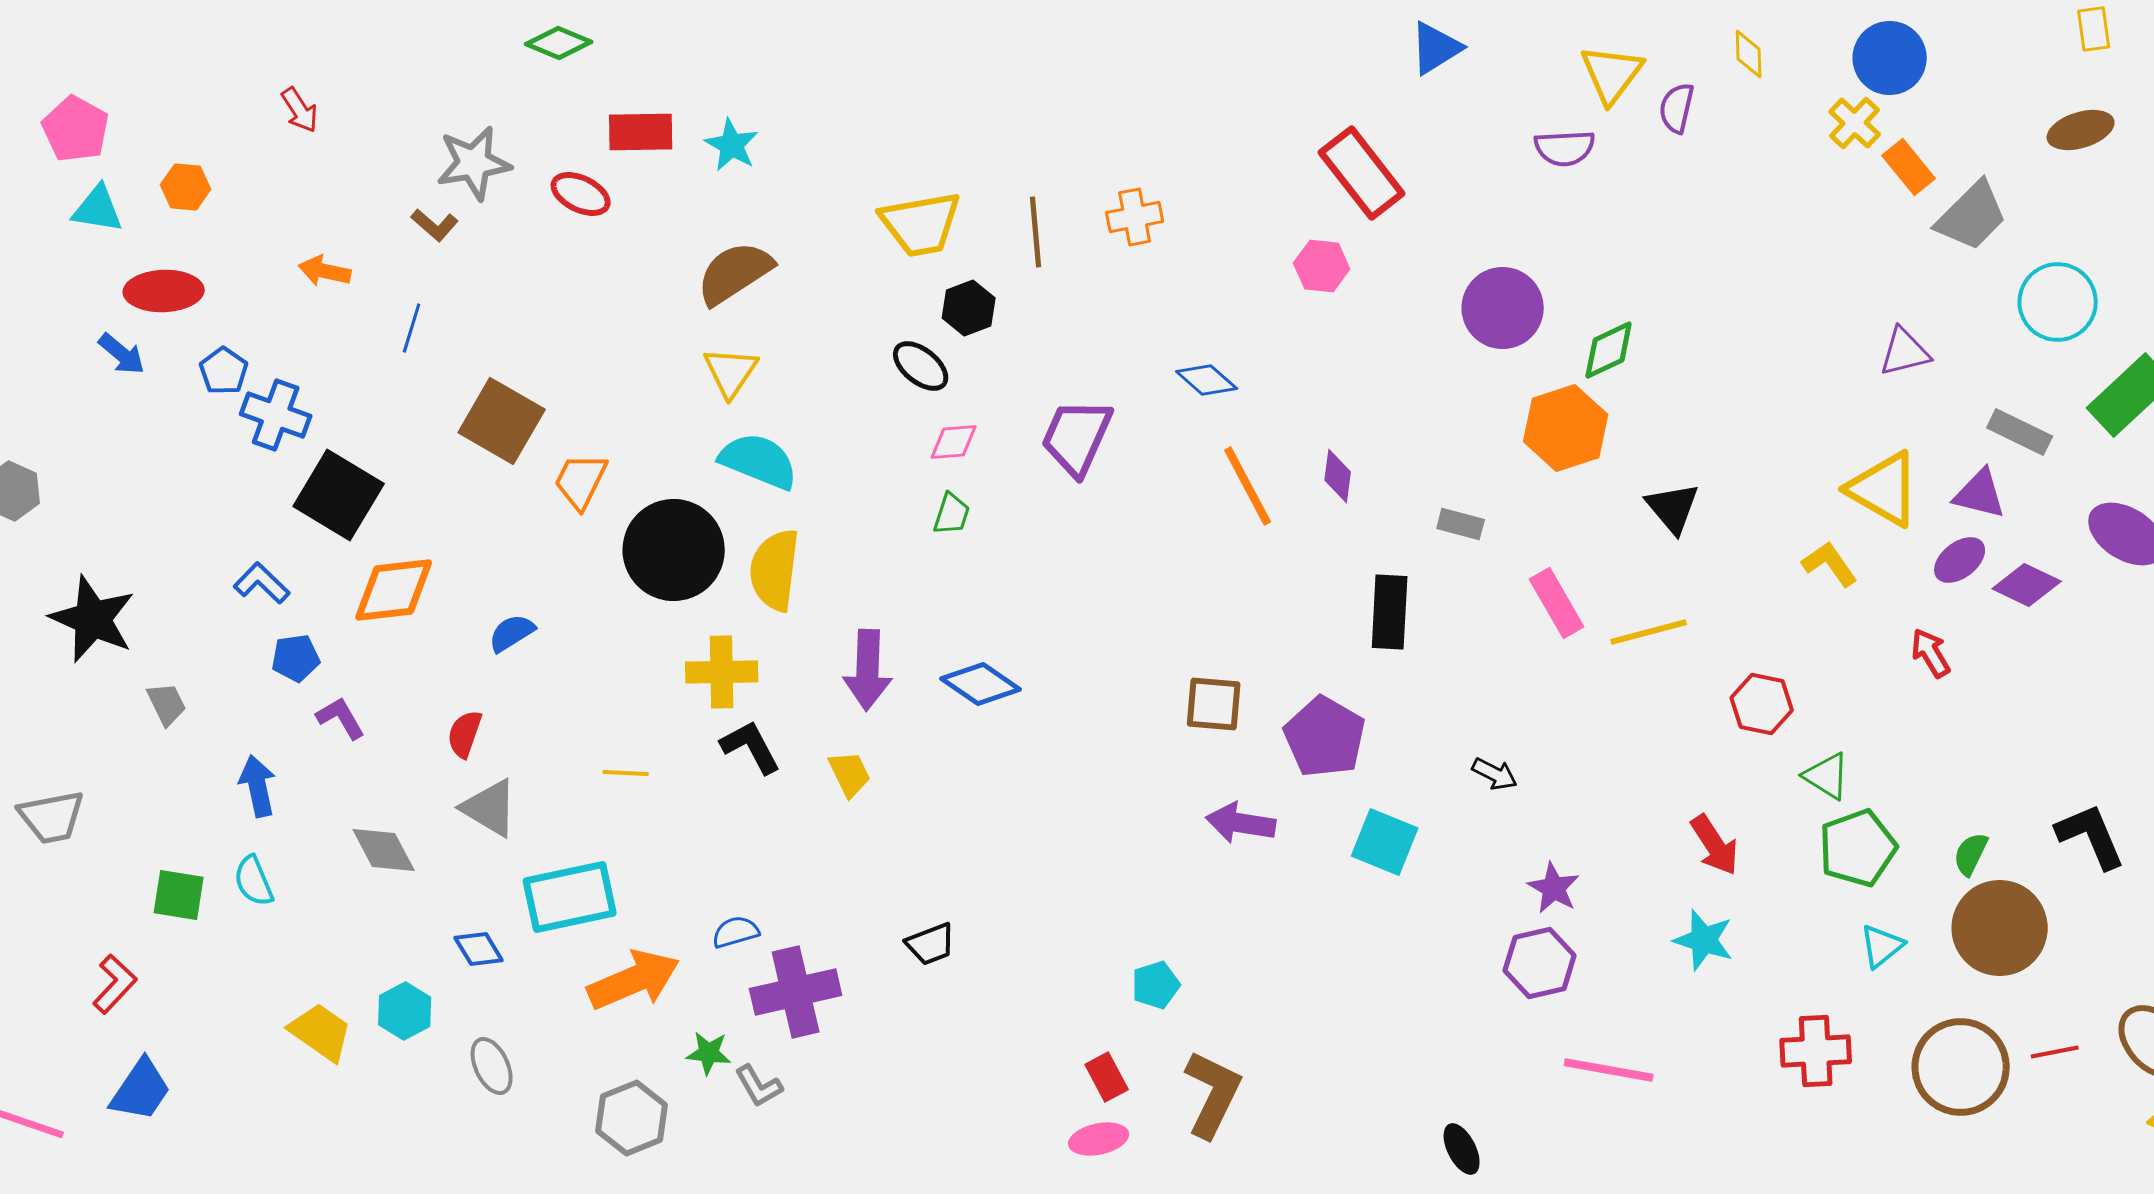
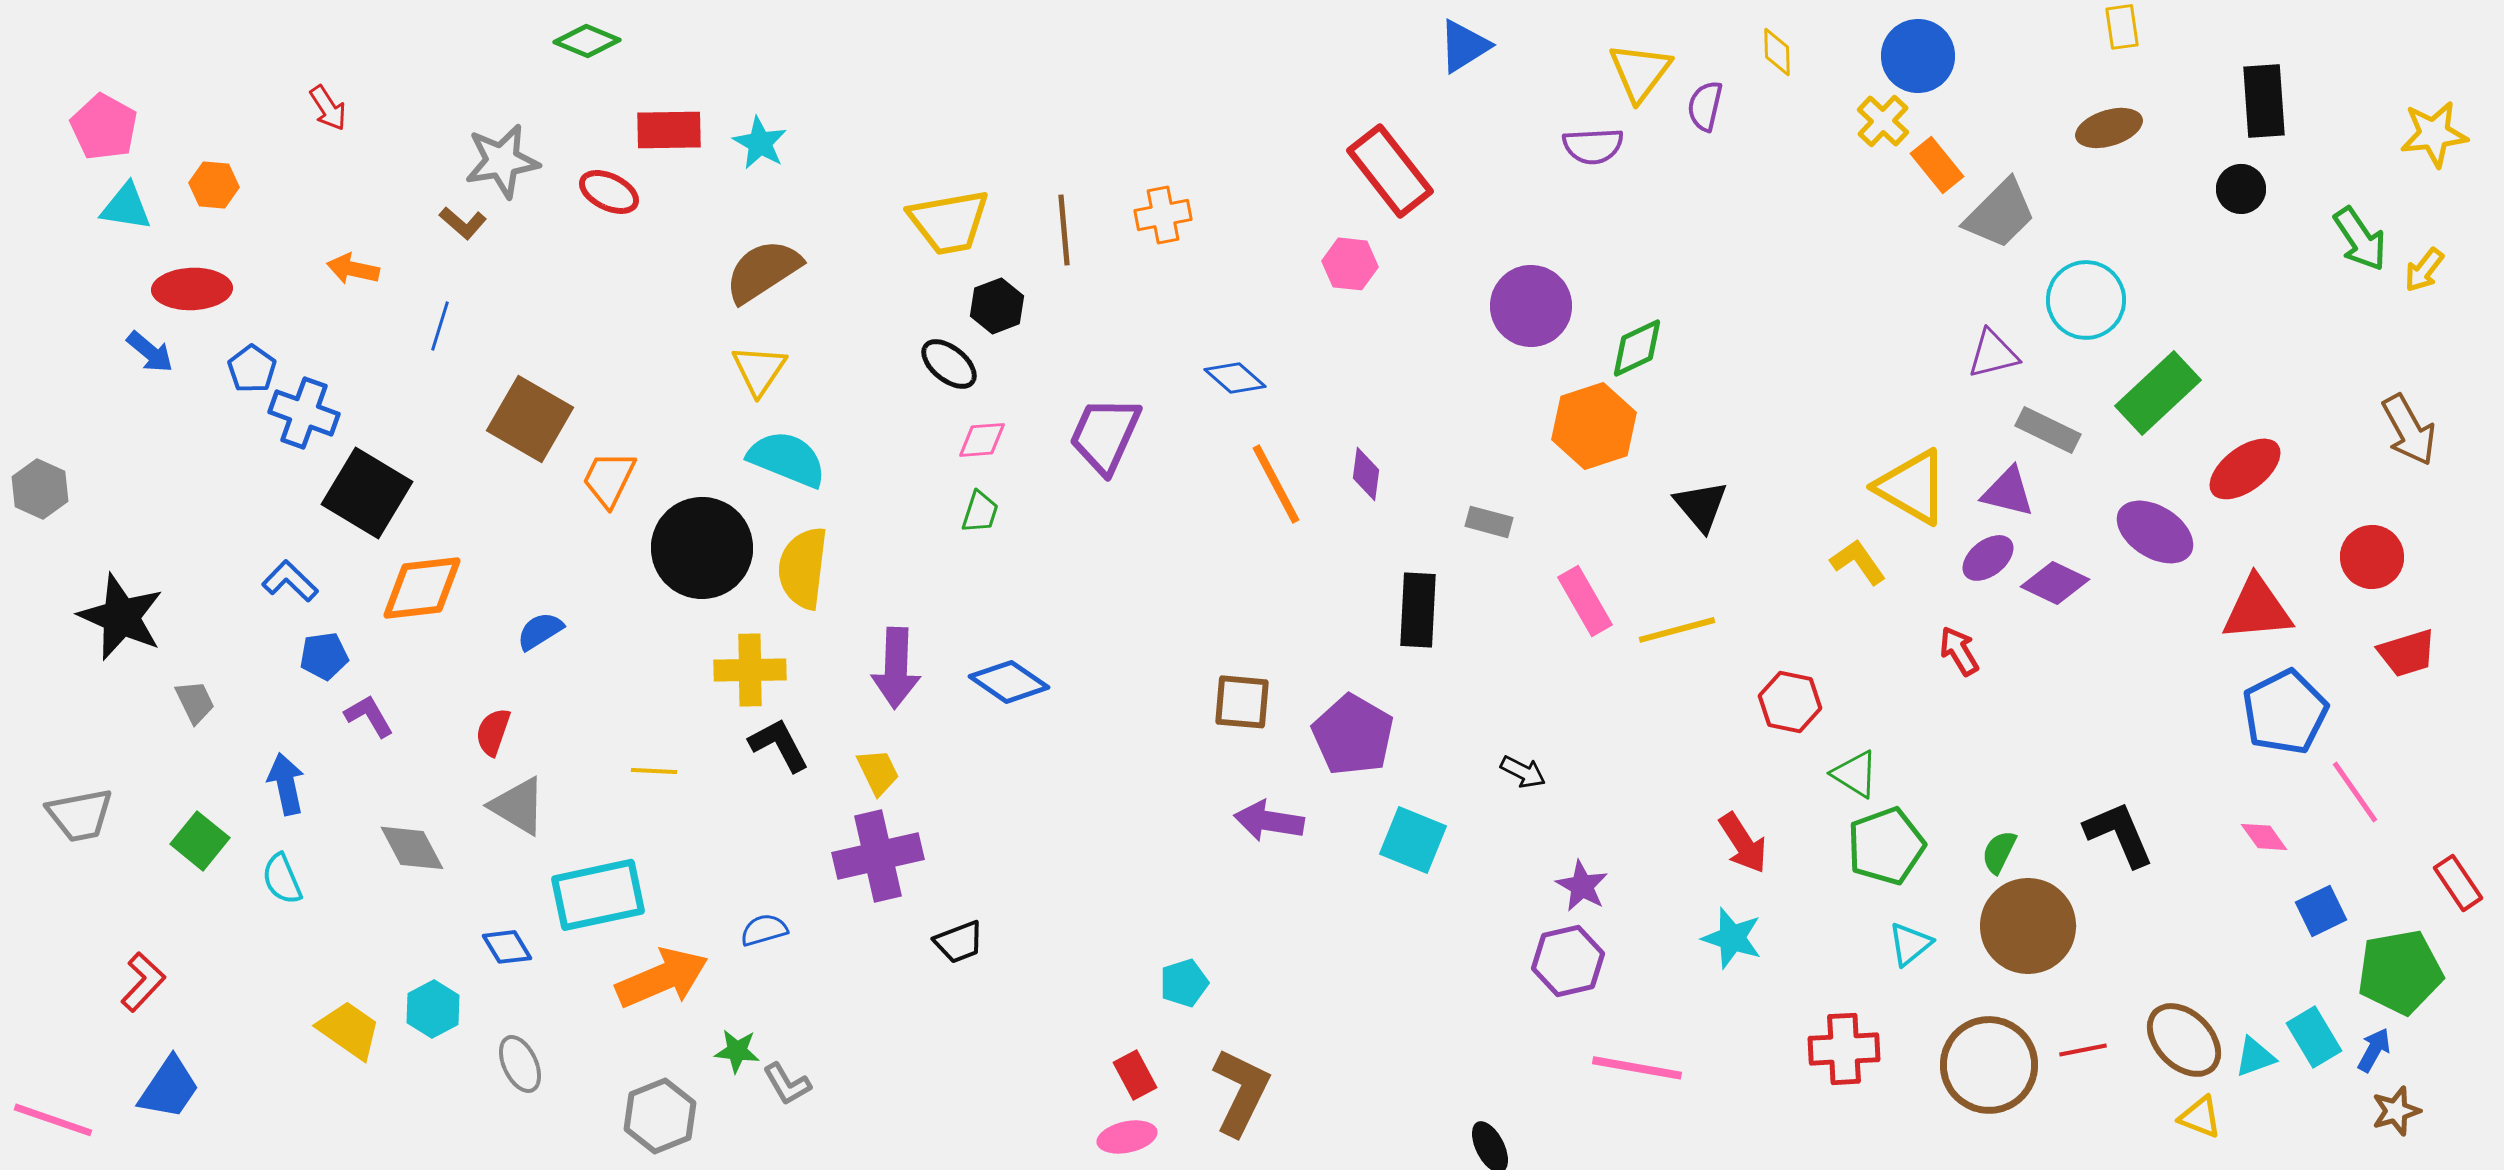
purple triangle: (1905, 352) -> (1993, 354), moved
green square: (179, 895) -> (200, 841), moved, turned 30
purple cross: (796, 992) -> (878, 856), moved

